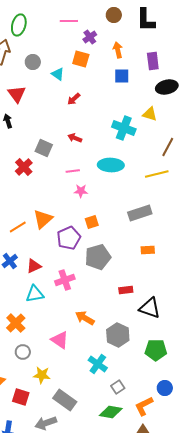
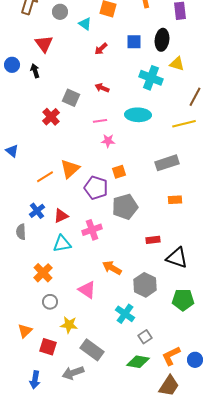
blue square: (122, 76) -> (134, 42), moved
black ellipse: (167, 87) -> (162, 40), moved, turned -70
purple pentagon: (69, 238) -> (96, 188), turned -30
blue circle: (165, 388) -> (195, 360), moved

